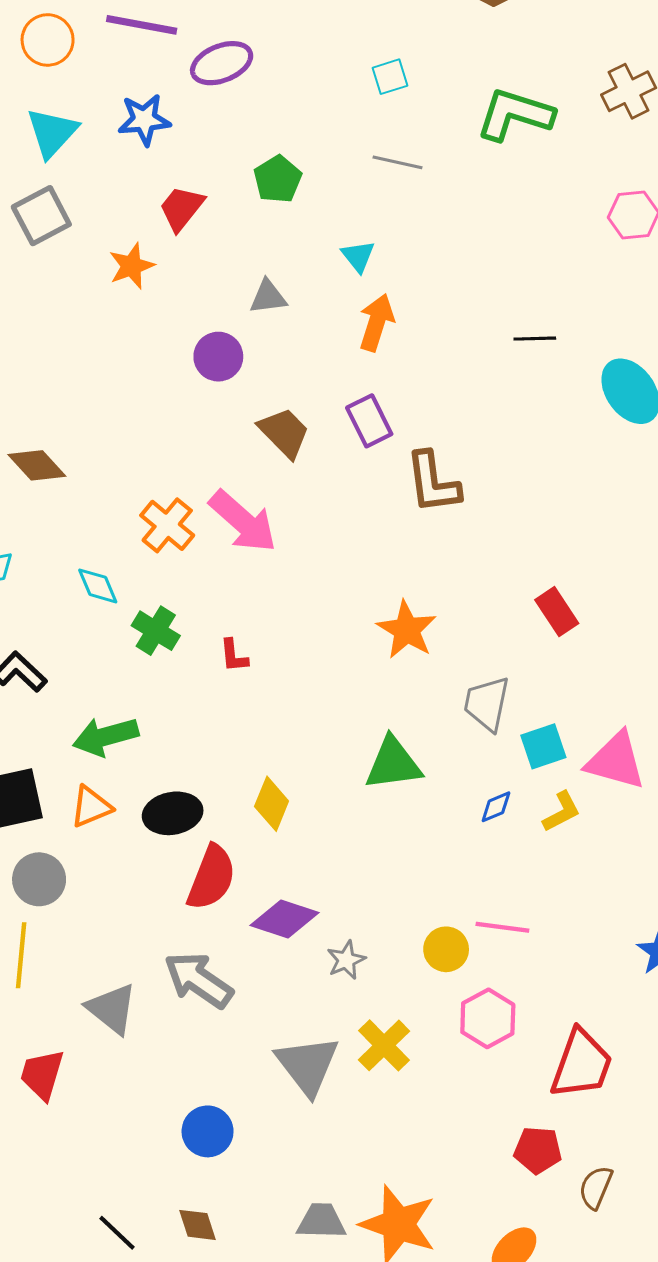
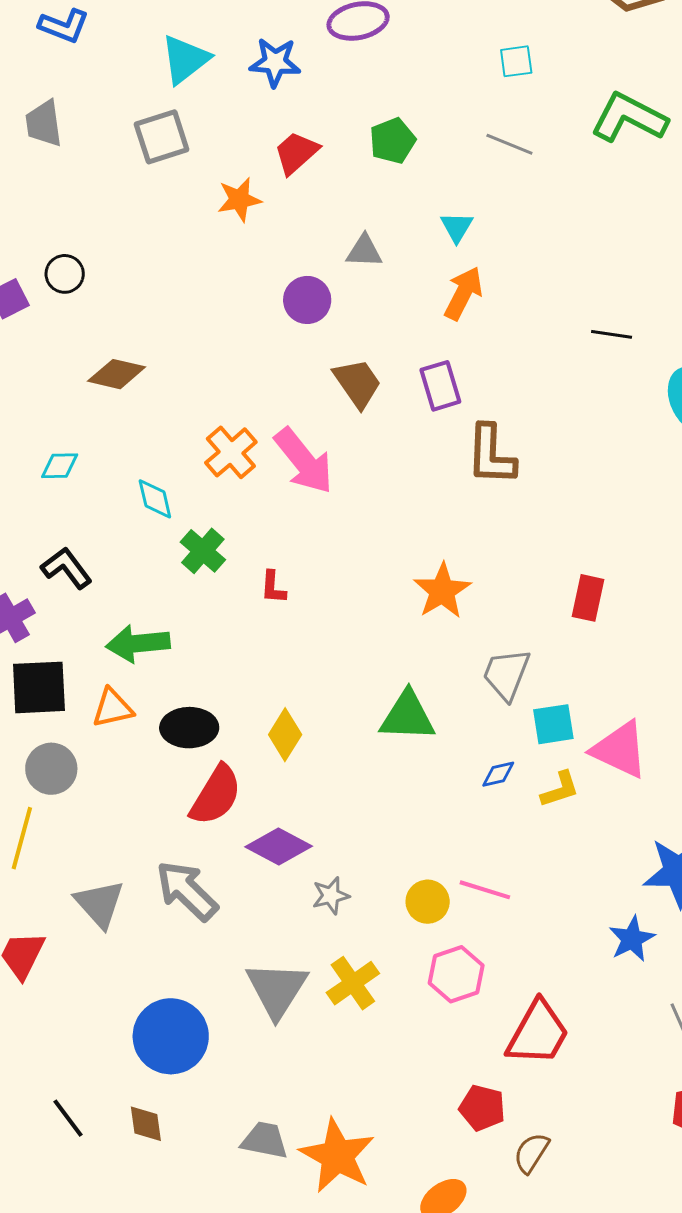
brown diamond: (37, 465) -> (117, 374), turned -44
red rectangle: (557, 612) -> (588, 598), turned 36
blue circle: (208, 1131) -> (171, 1036), size x1.5

